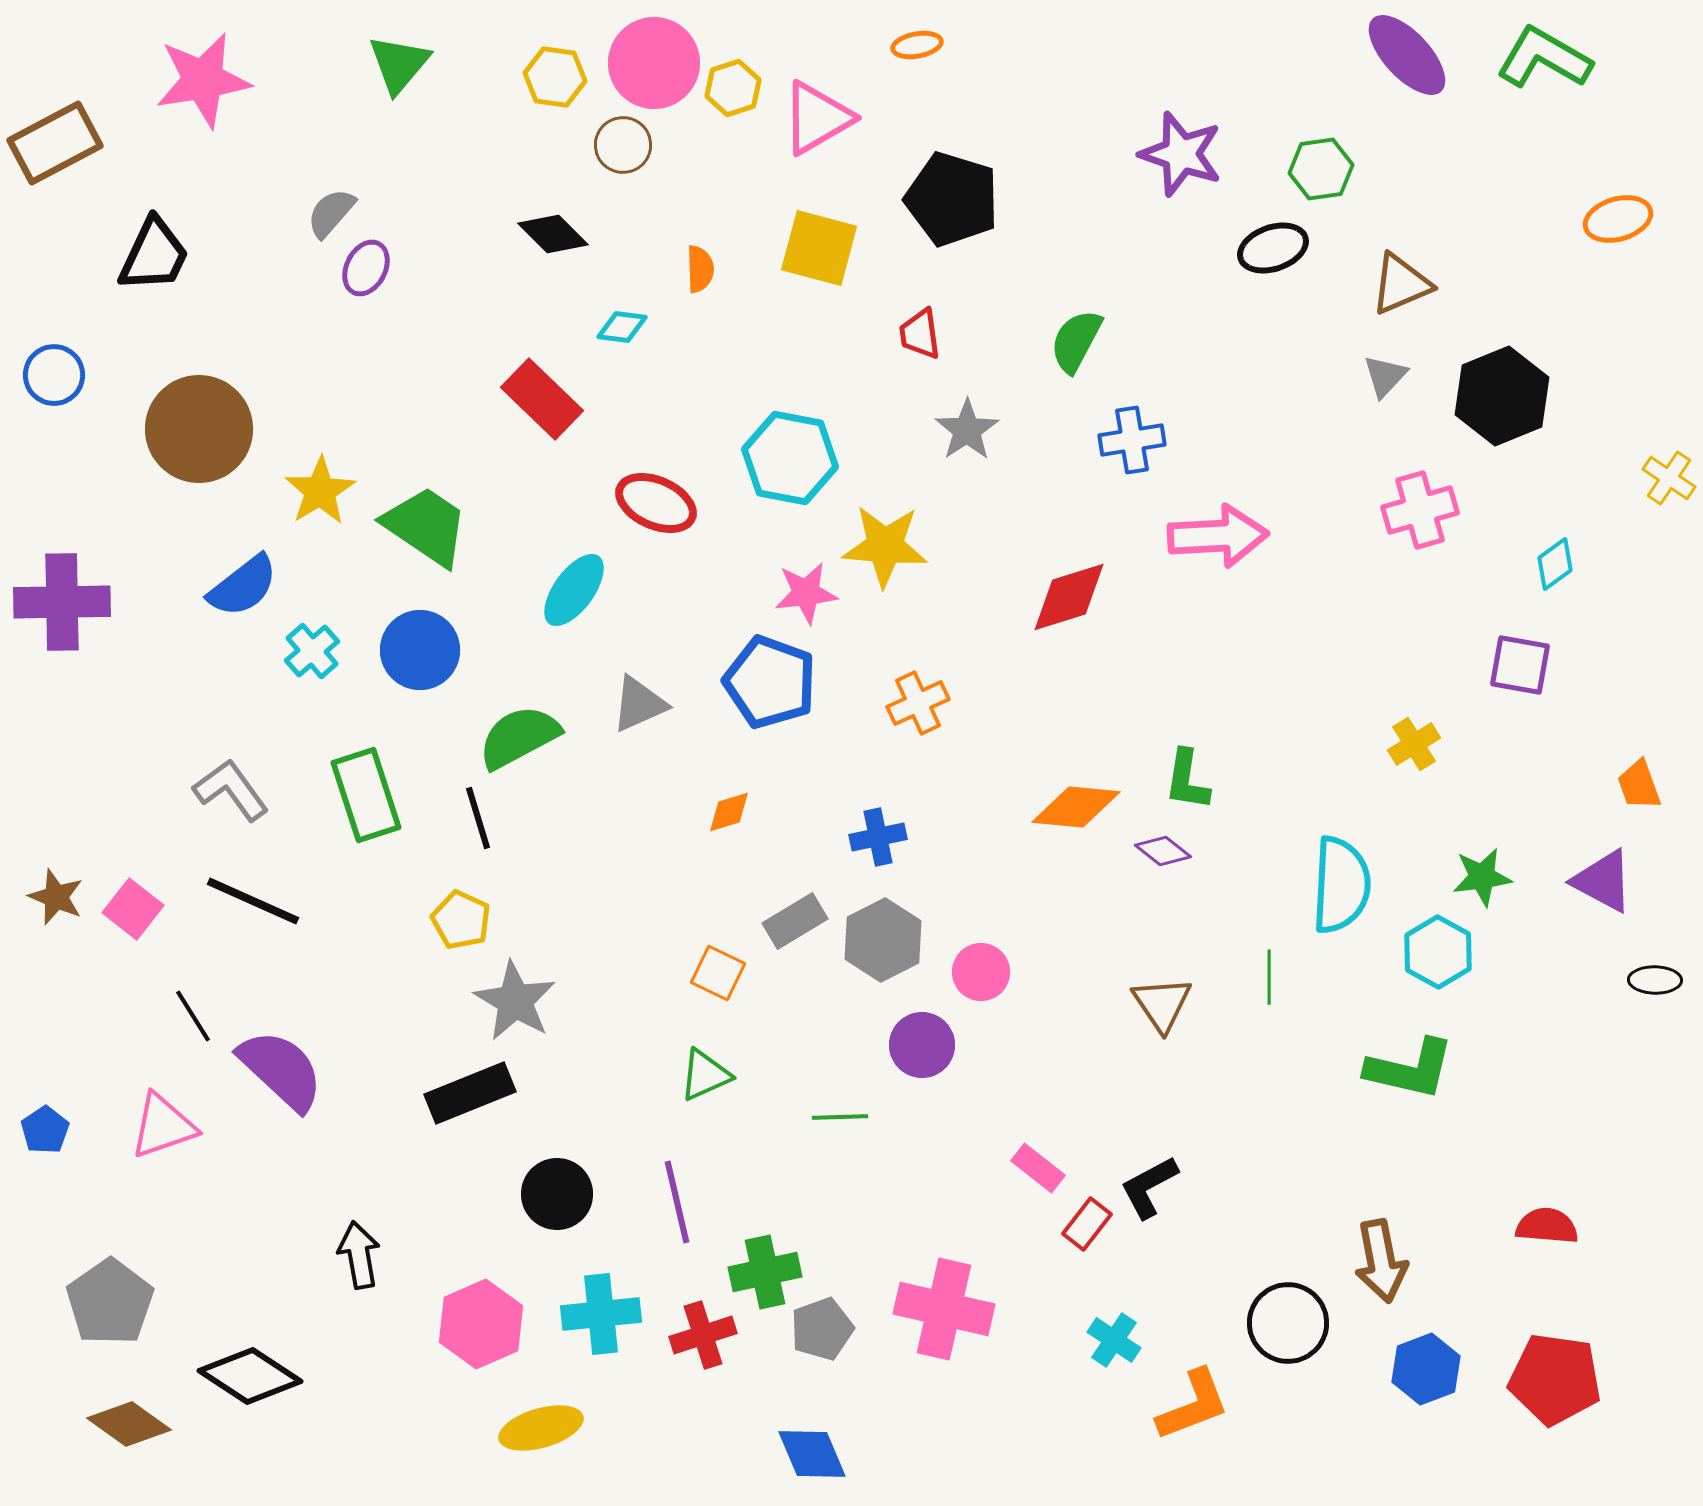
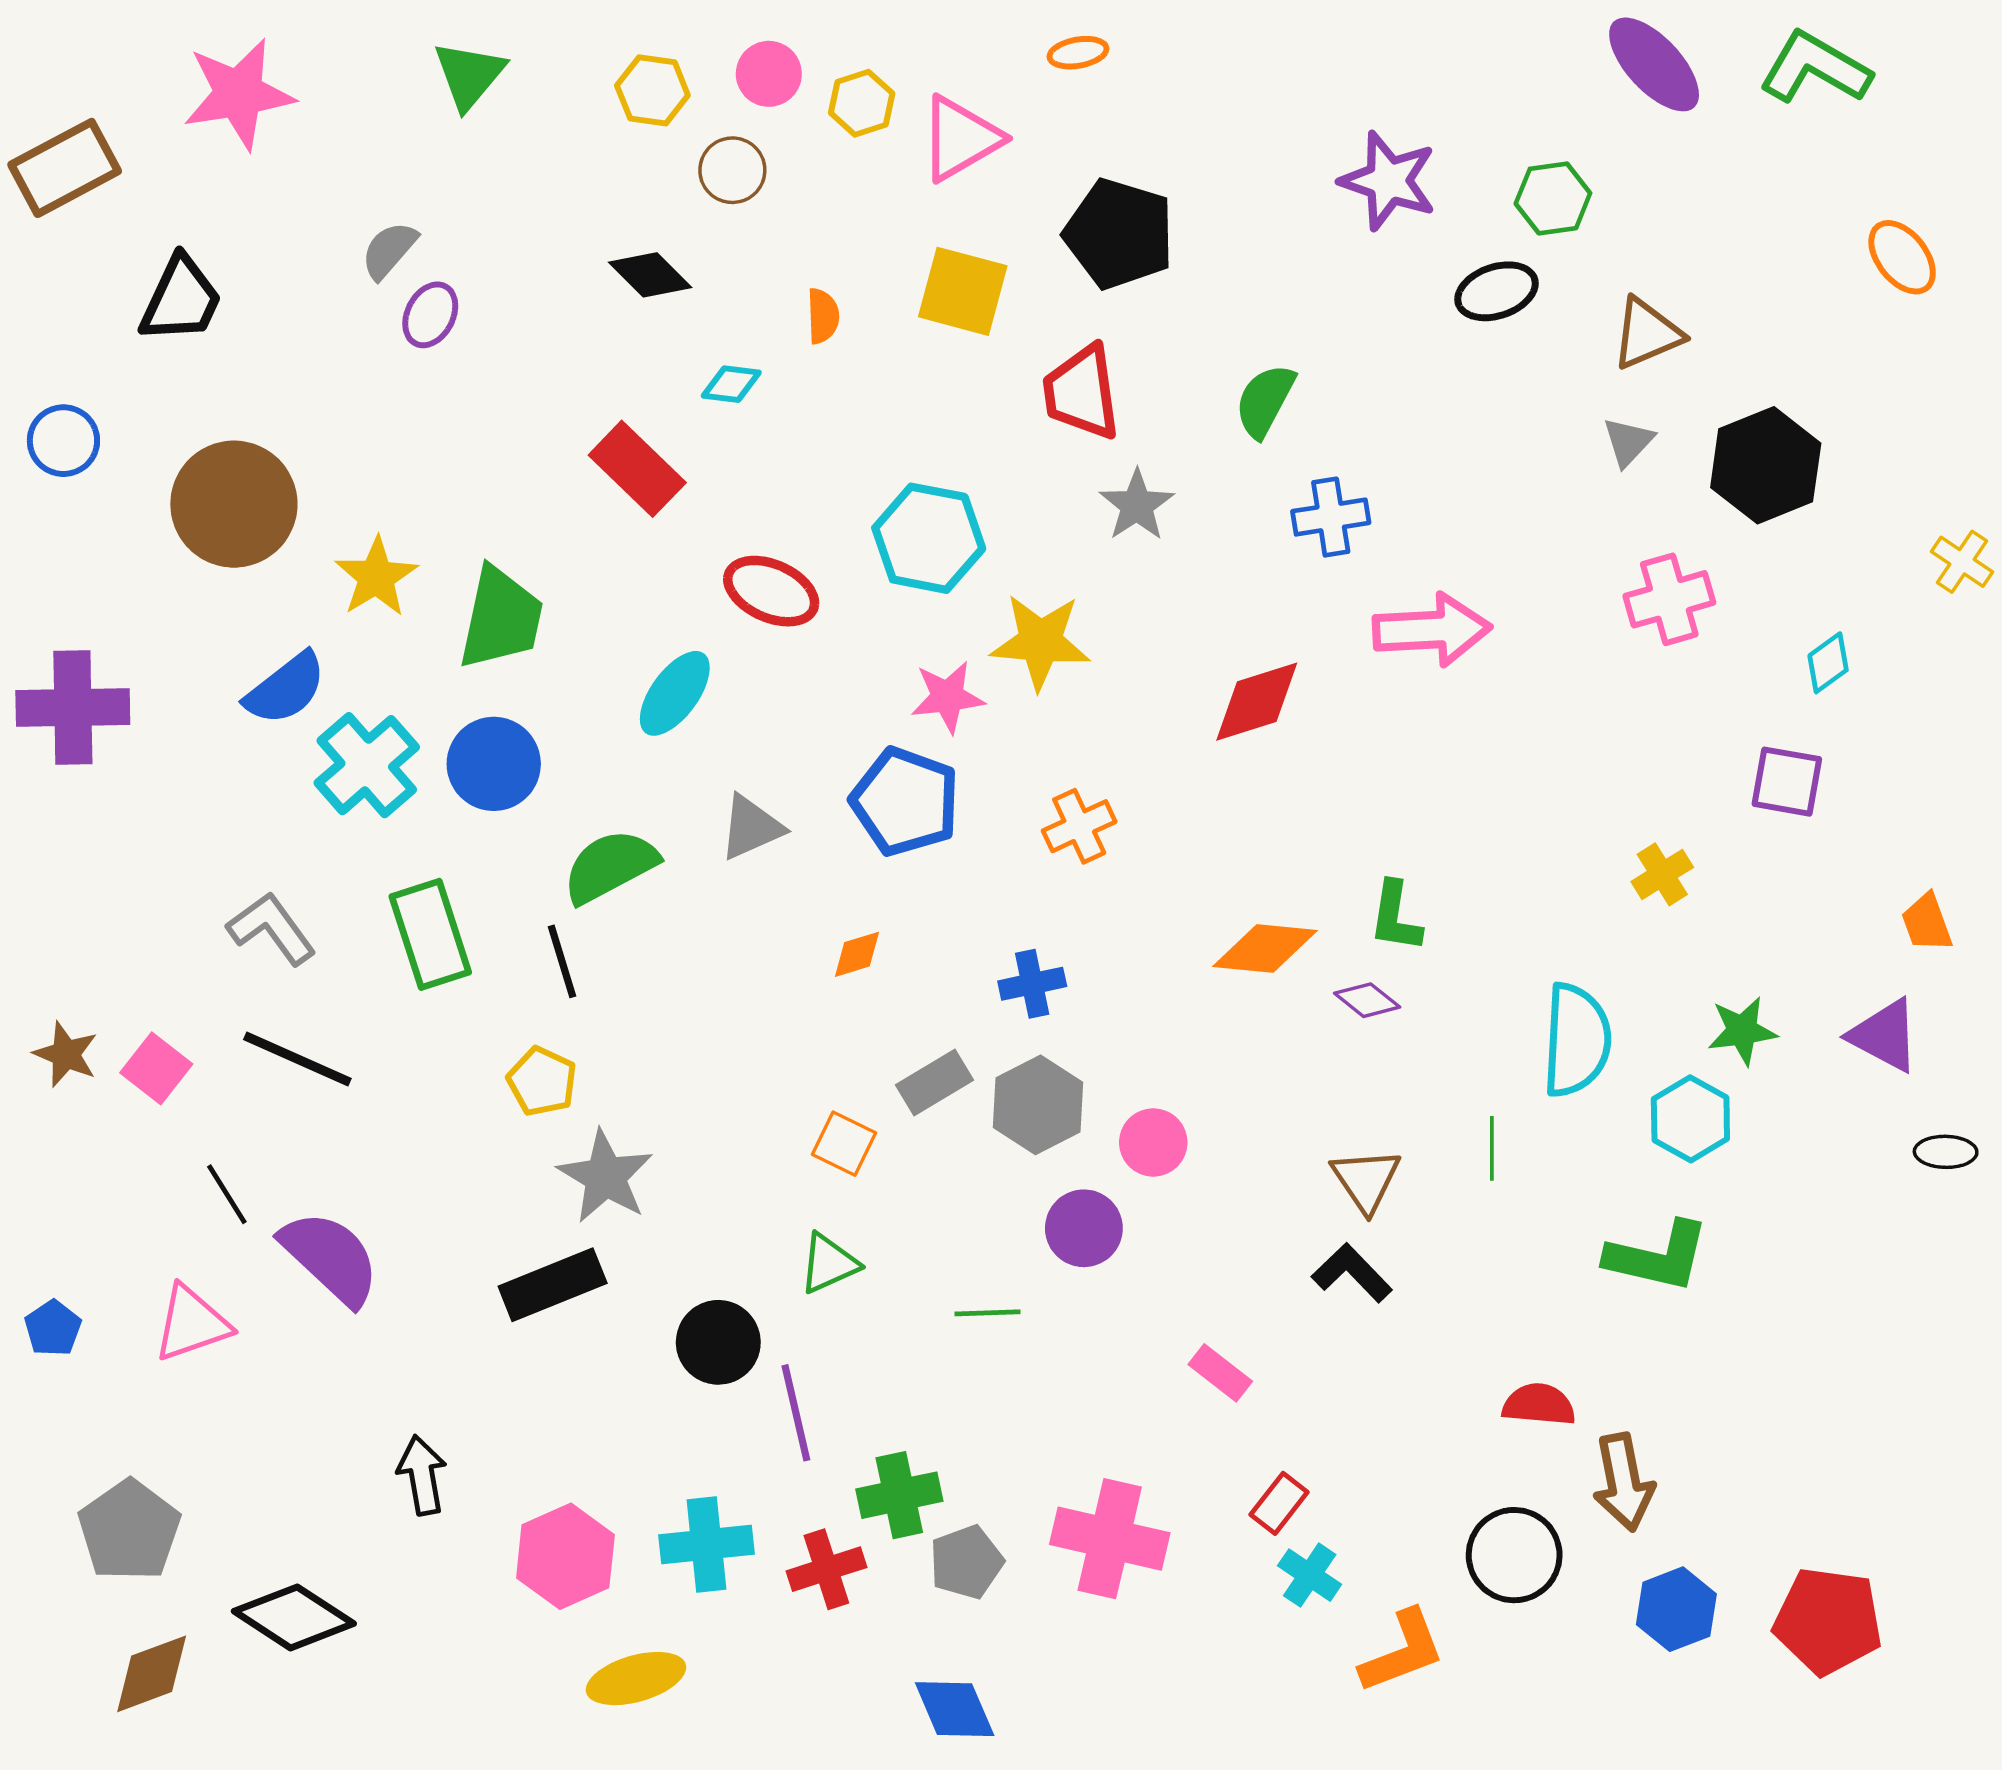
pink circle: (654, 63) -> (769, 74), size x0.6
orange ellipse: (1618, 219) -> (1902, 257), turned 68
red trapezoid: (920, 334) -> (1082, 392), size x1.6
green trapezoid: (426, 526) -> (501, 618), turned 68
cyan cross: (312, 651) -> (367, 765), size x1.6
black L-shape: (1149, 1187) -> (1352, 1273), moved, turned 74
black circle: (557, 1194) -> (718, 1342), moved
red rectangle: (1087, 1224) -> (1279, 1503), moved
red semicircle: (1547, 1226) -> (1539, 1405), moved
brown diamond: (129, 1424) -> (152, 1674), turned -56

